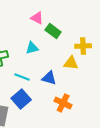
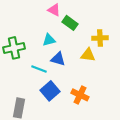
blue triangle: (49, 78) -> (58, 59), moved
blue square: (21, 99) -> (50, 91), moved

